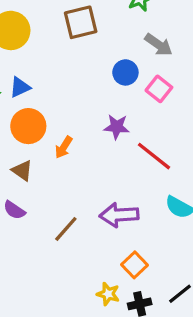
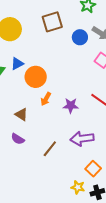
blue circle: (125, 72) -> (80, 37), moved
orange circle: (28, 126) -> (36, 77), moved
purple star: (117, 127) -> (71, 106), moved

